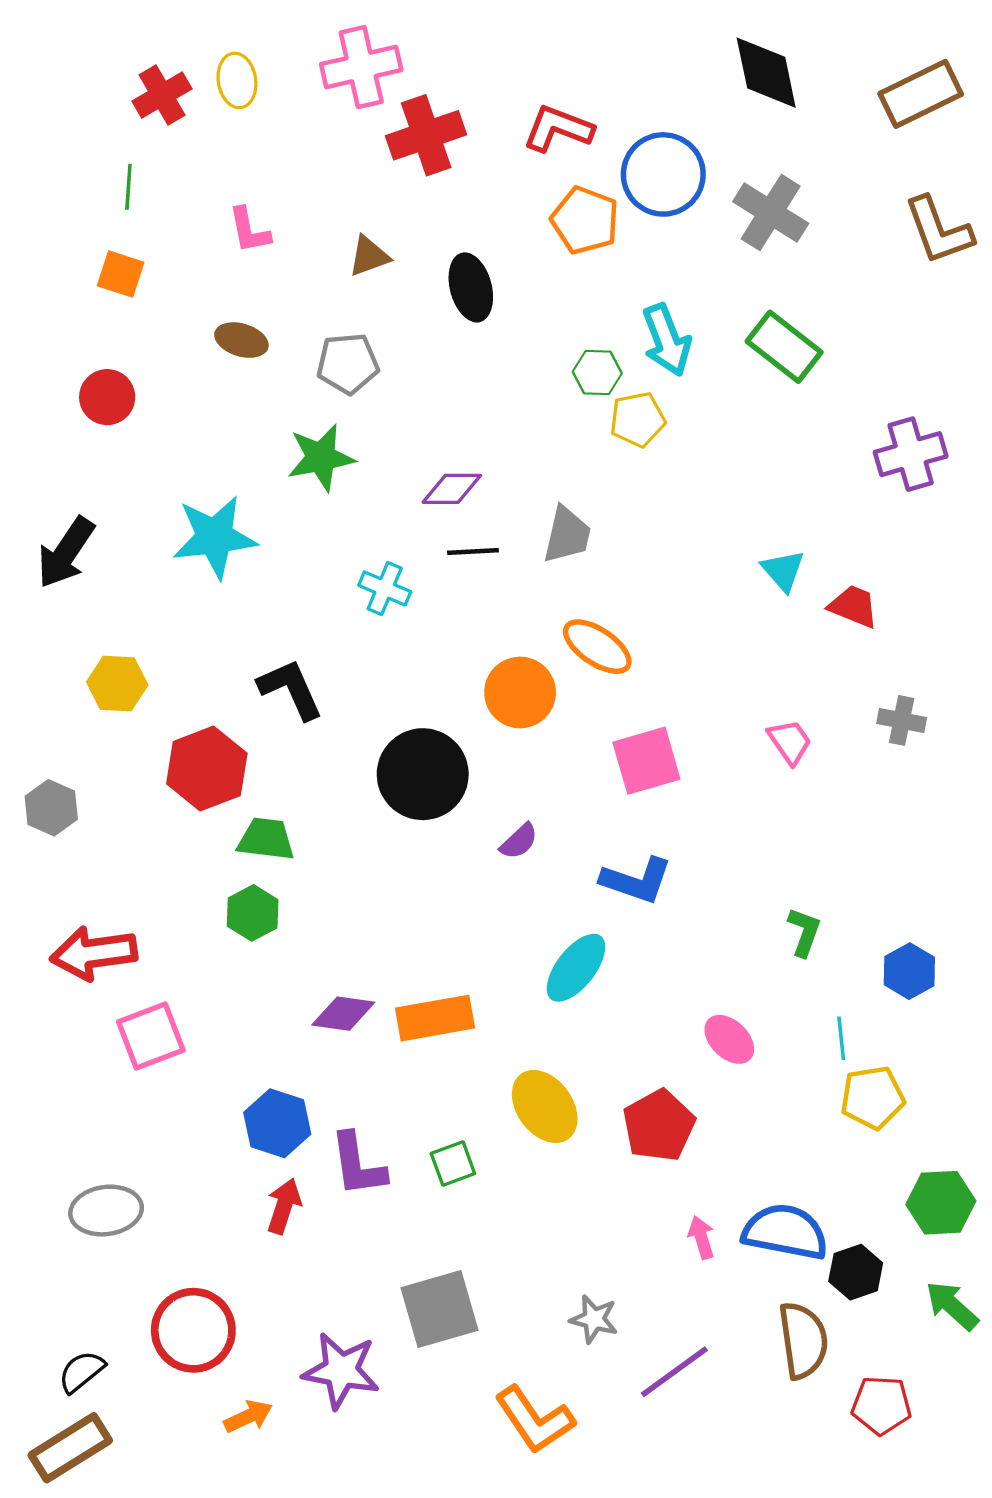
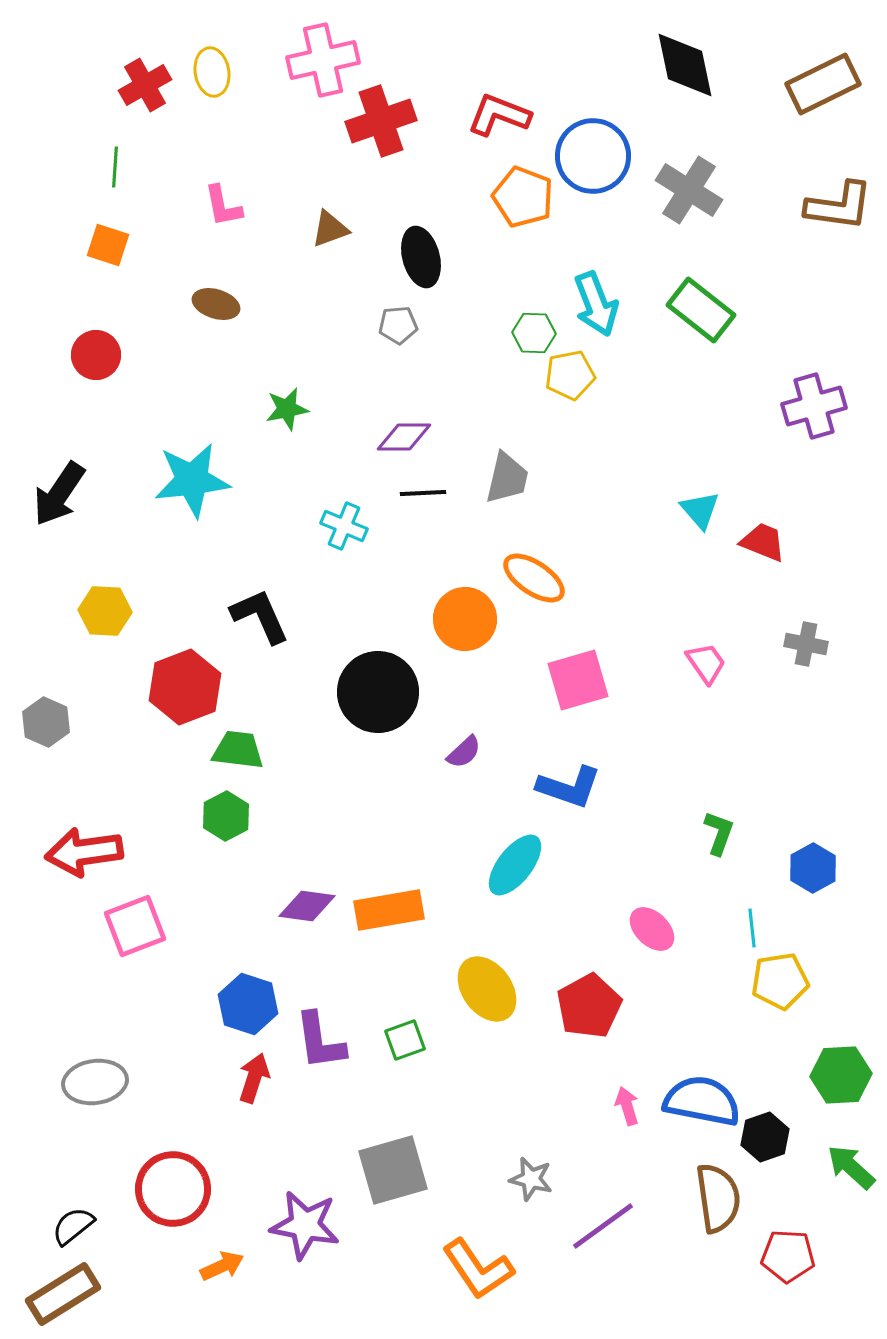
brown L-shape: (939, 230) -> (839, 206), turned -62
gray pentagon: (348, 364) -> (398, 325), moved, size x0.7
green star: (321, 458) -> (287, 409), size x0.7

